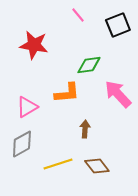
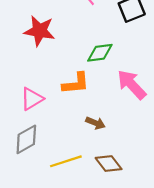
brown arrow: (85, 129) -> (95, 123), turned 108

